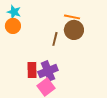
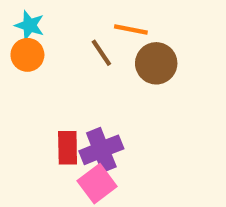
orange line: (72, 17) -> (131, 30), moved
brown line: (55, 39) -> (101, 53), moved, turned -48

